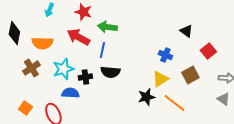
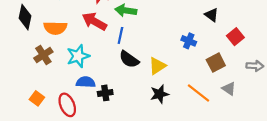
black semicircle: (110, 72) -> (129, 59), turned 30
black cross: (85, 77) -> (105, 93), moved
yellow triangle: (160, 79) -> (157, 66), moved
black star: (146, 97) -> (159, 94), moved
gray triangle: (223, 99) -> (229, 89), moved

